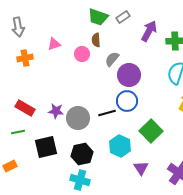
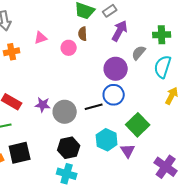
purple arrow: (149, 31) -> (120, 31), moved
gray semicircle: (112, 59) -> (139, 53), moved
black square: (46, 147) -> (20, 153), moved
purple triangle: (141, 168) -> (128, 151), moved

